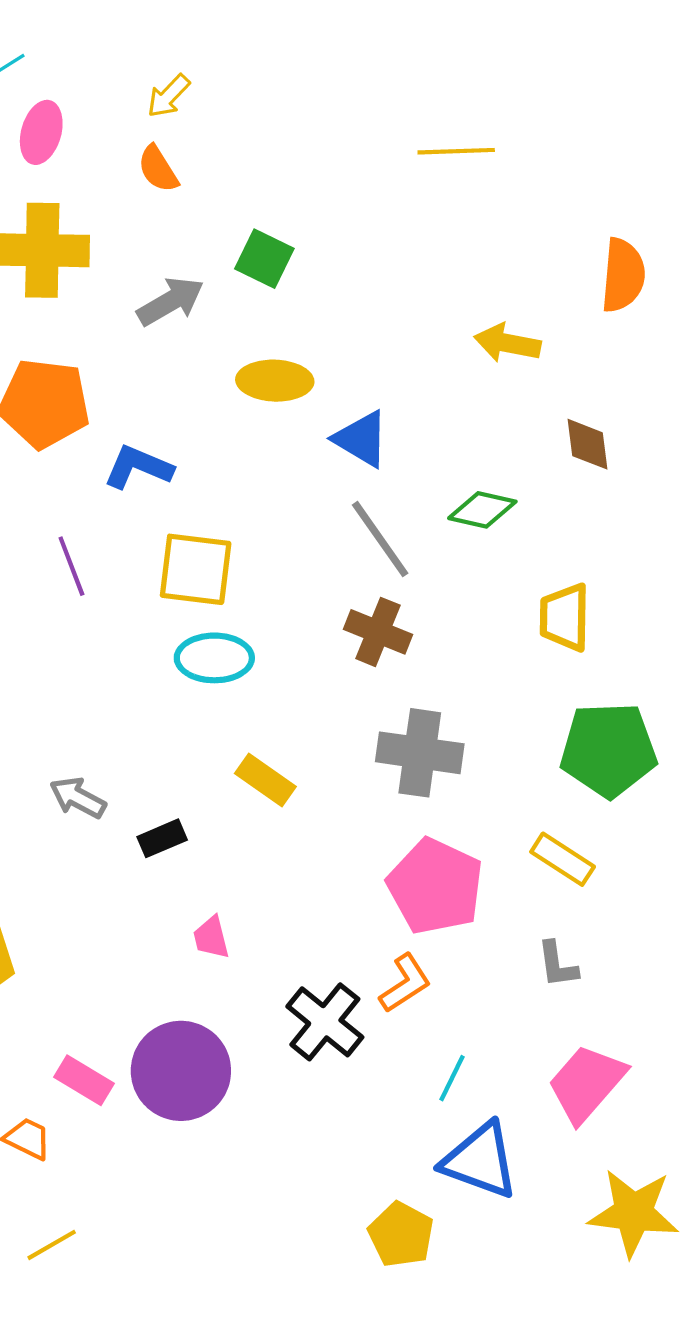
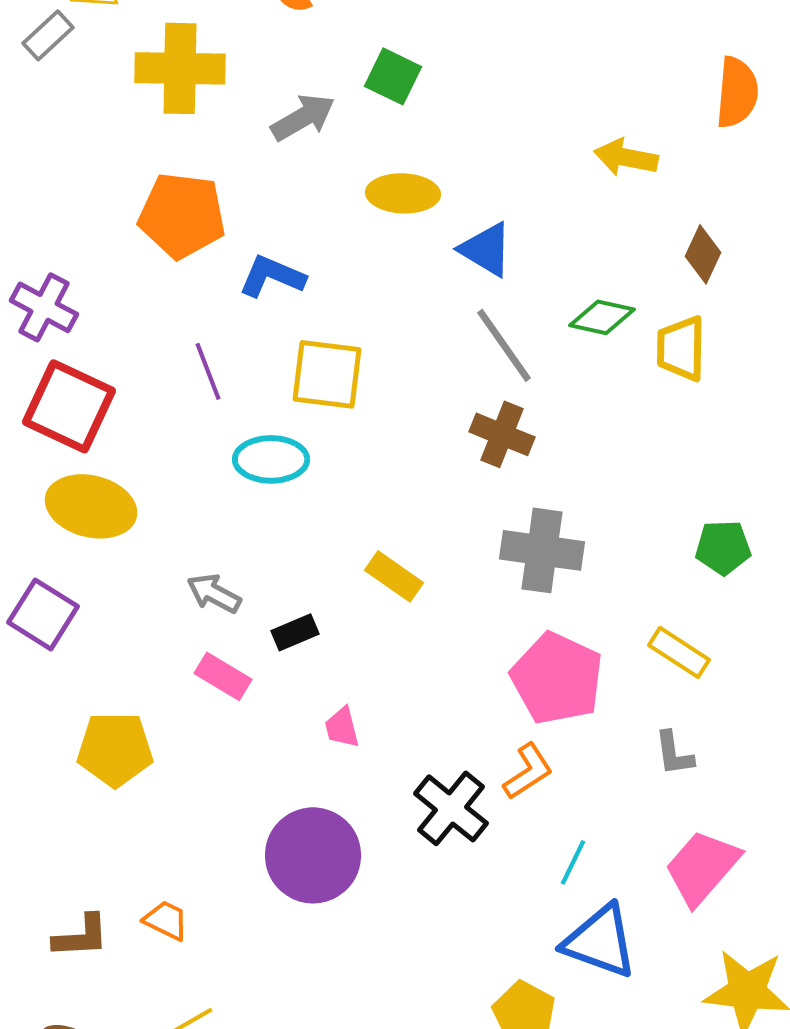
brown diamond: (588, 444) -> (703, 254), turned 32
yellow trapezoid: (565, 617) -> (681, 348), moved
cyan ellipse: (214, 658) -> (271, 459), moved
green pentagon: (608, 750) -> (723, 547), size x0.6
pink rectangle: (84, 1080) -> (223, 676), moved

